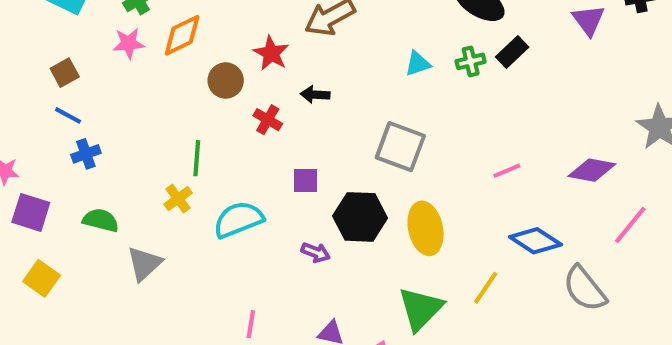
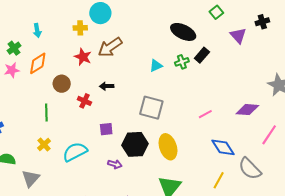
red star: (271, 53) -> (83, 57), moved
green line: (197, 158) -> (46, 113), moved
blue diamond: (535, 241) -> (223, 147), turned 30
yellow line: (486, 288) -> (219, 180), moved

